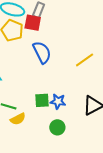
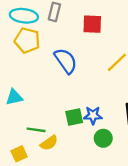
red square: (33, 23) -> (92, 24), moved
green circle: (57, 127) -> (103, 138), moved

